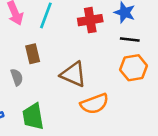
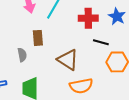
black line: (130, 39) -> (101, 42), moved

